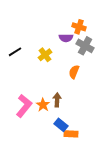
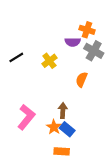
orange star: (43, 105) -> (54, 127), moved
blue rectangle: (61, 125) -> (67, 129), moved
orange rectangle: (71, 134) -> (62, 151), moved

